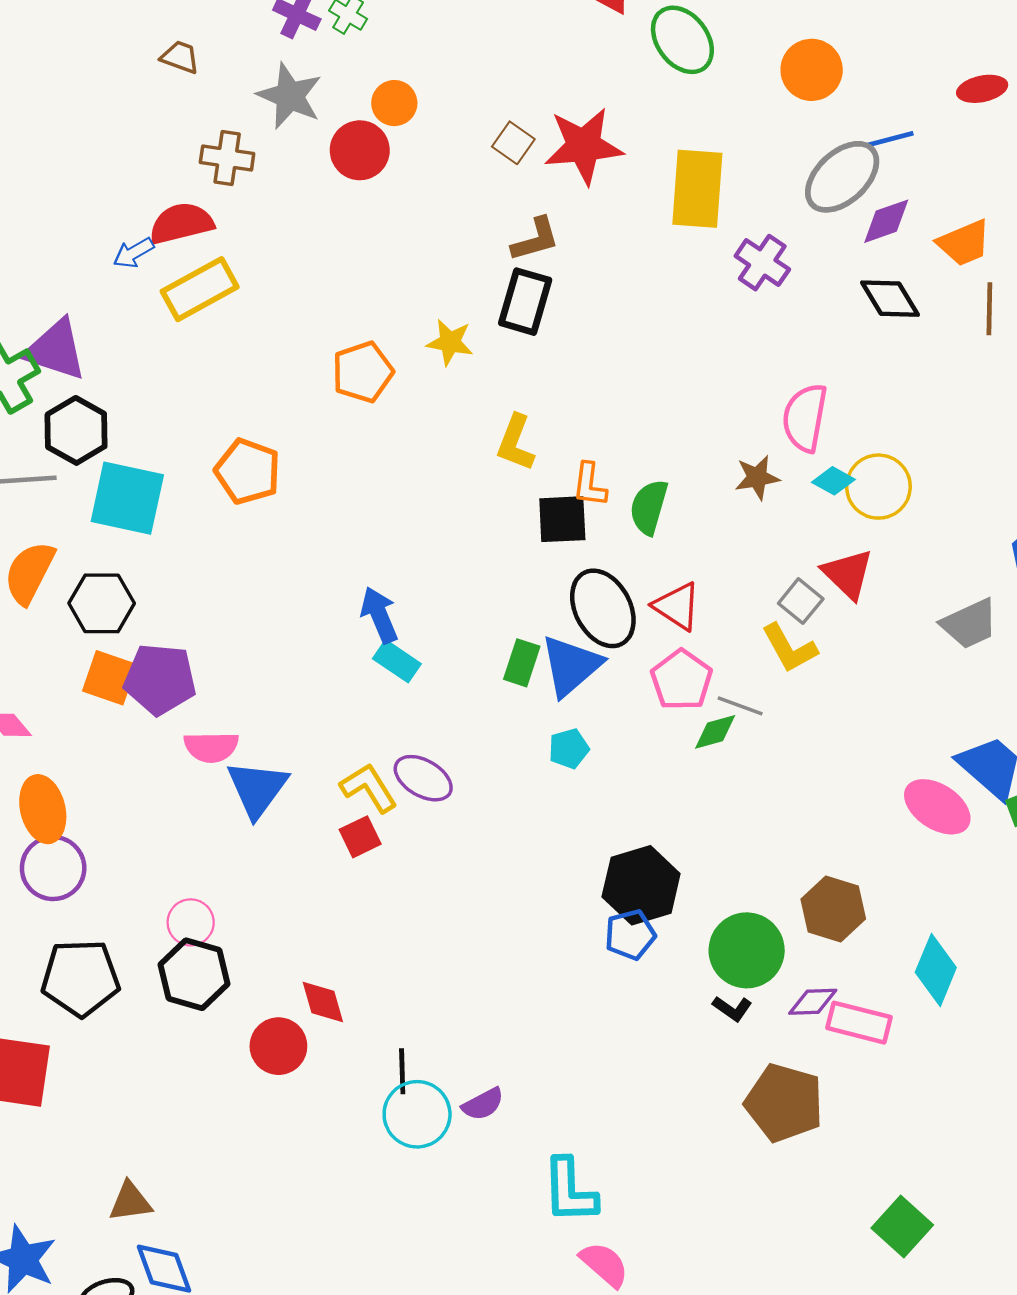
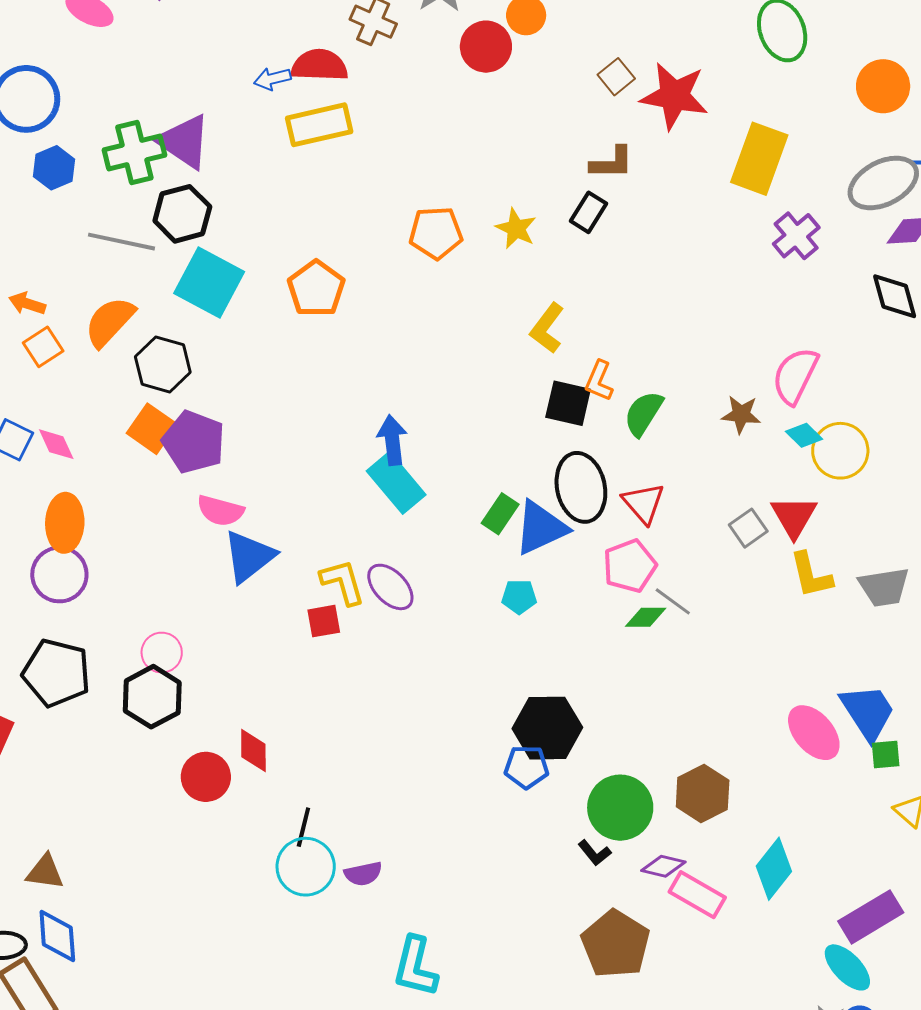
black rectangle: (525, 302) -> (589, 212), size x0.7
yellow L-shape: (789, 648) -> (811, 575), moved
cyan rectangle: (397, 661) -> (396, 483), size x1.5

